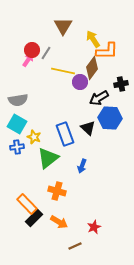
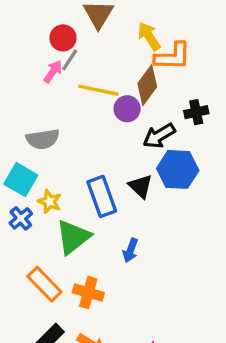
red circle: (32, 50) -> (63, 38), moved
pink arrow: (28, 60) -> (53, 72), moved
gray semicircle: (18, 100) -> (43, 139), moved
blue cross: (17, 147) -> (21, 218), turned -32
orange rectangle: (27, 204) -> (44, 284), moved

